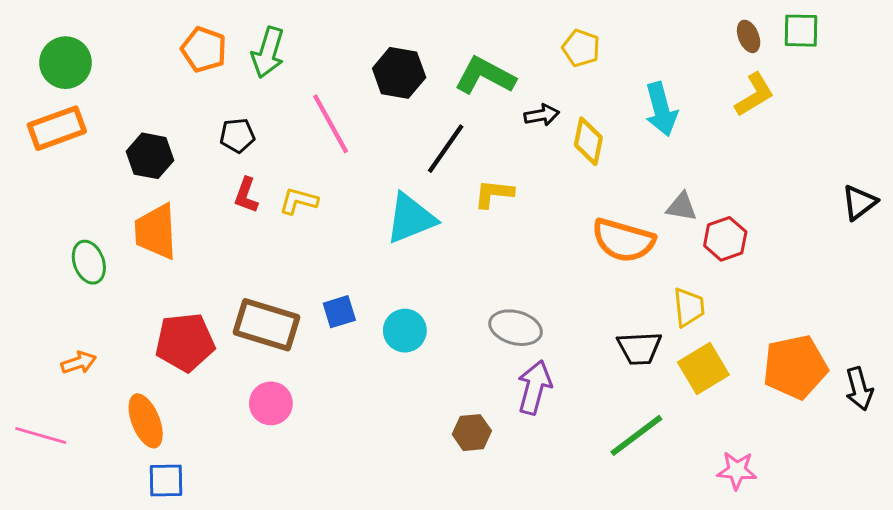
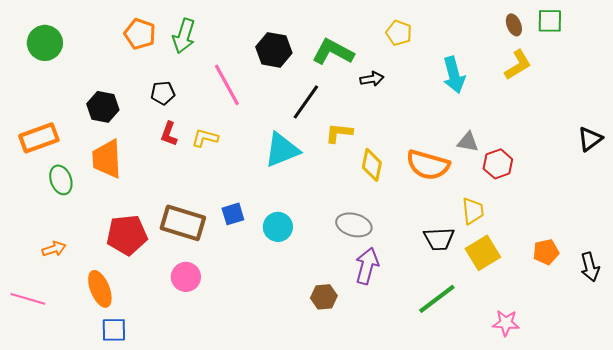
orange rectangle: (57, 128) -> (39, 138), moved
yellow diamond: (588, 141) -> (372, 165), moved
orange pentagon: (795, 367) -> (546, 252), size x0.6

